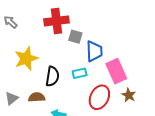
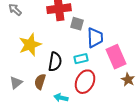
brown semicircle: (37, 97) -> (40, 82), turned -70
red ellipse: (99, 97) -> (85, 82), moved

